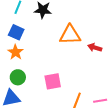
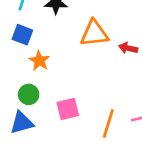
orange star: (16, 52) -> (39, 61), moved
pink square: (53, 81) -> (68, 109), moved

